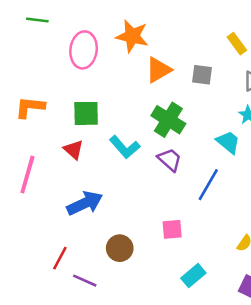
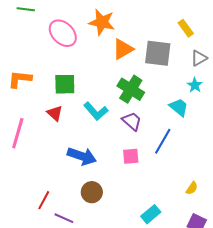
pink ellipse: (84, 50) -> (63, 33), turned -52
gray square: (202, 75) -> (158, 53), size x1.6
blue arrow: (85, 203) -> (82, 156), moved, turned 44
pink square: (172, 229) -> (131, 156), moved

